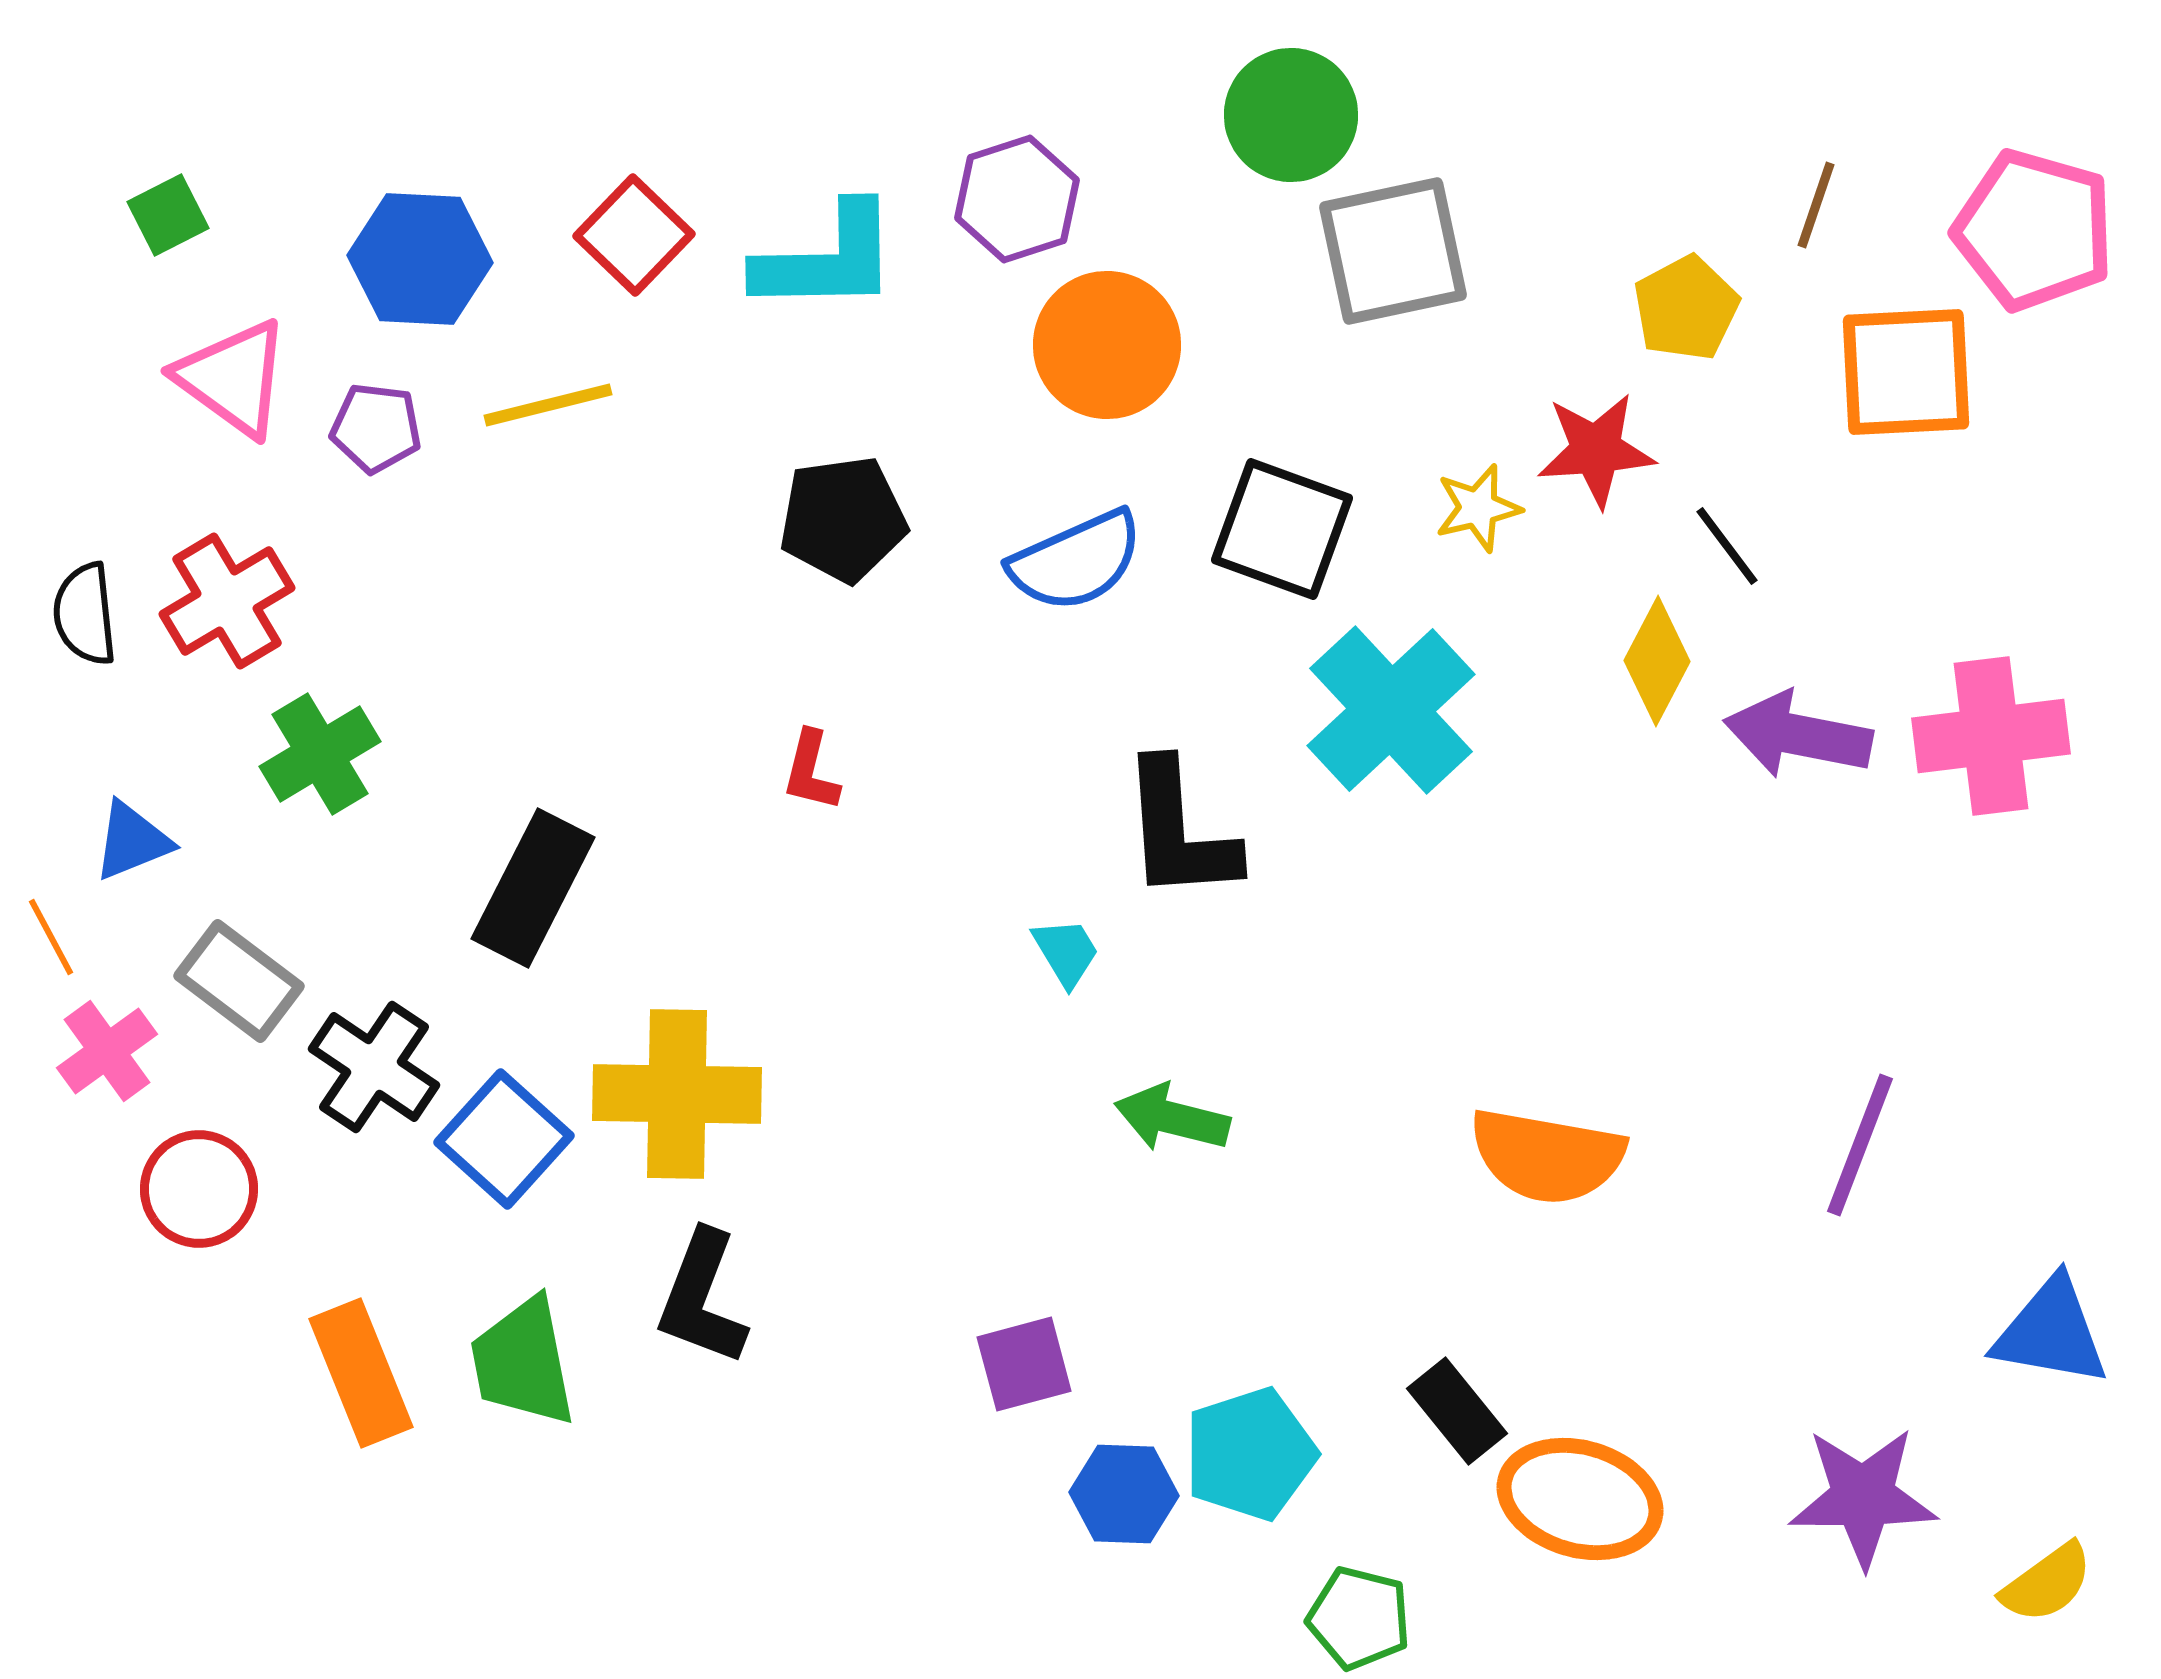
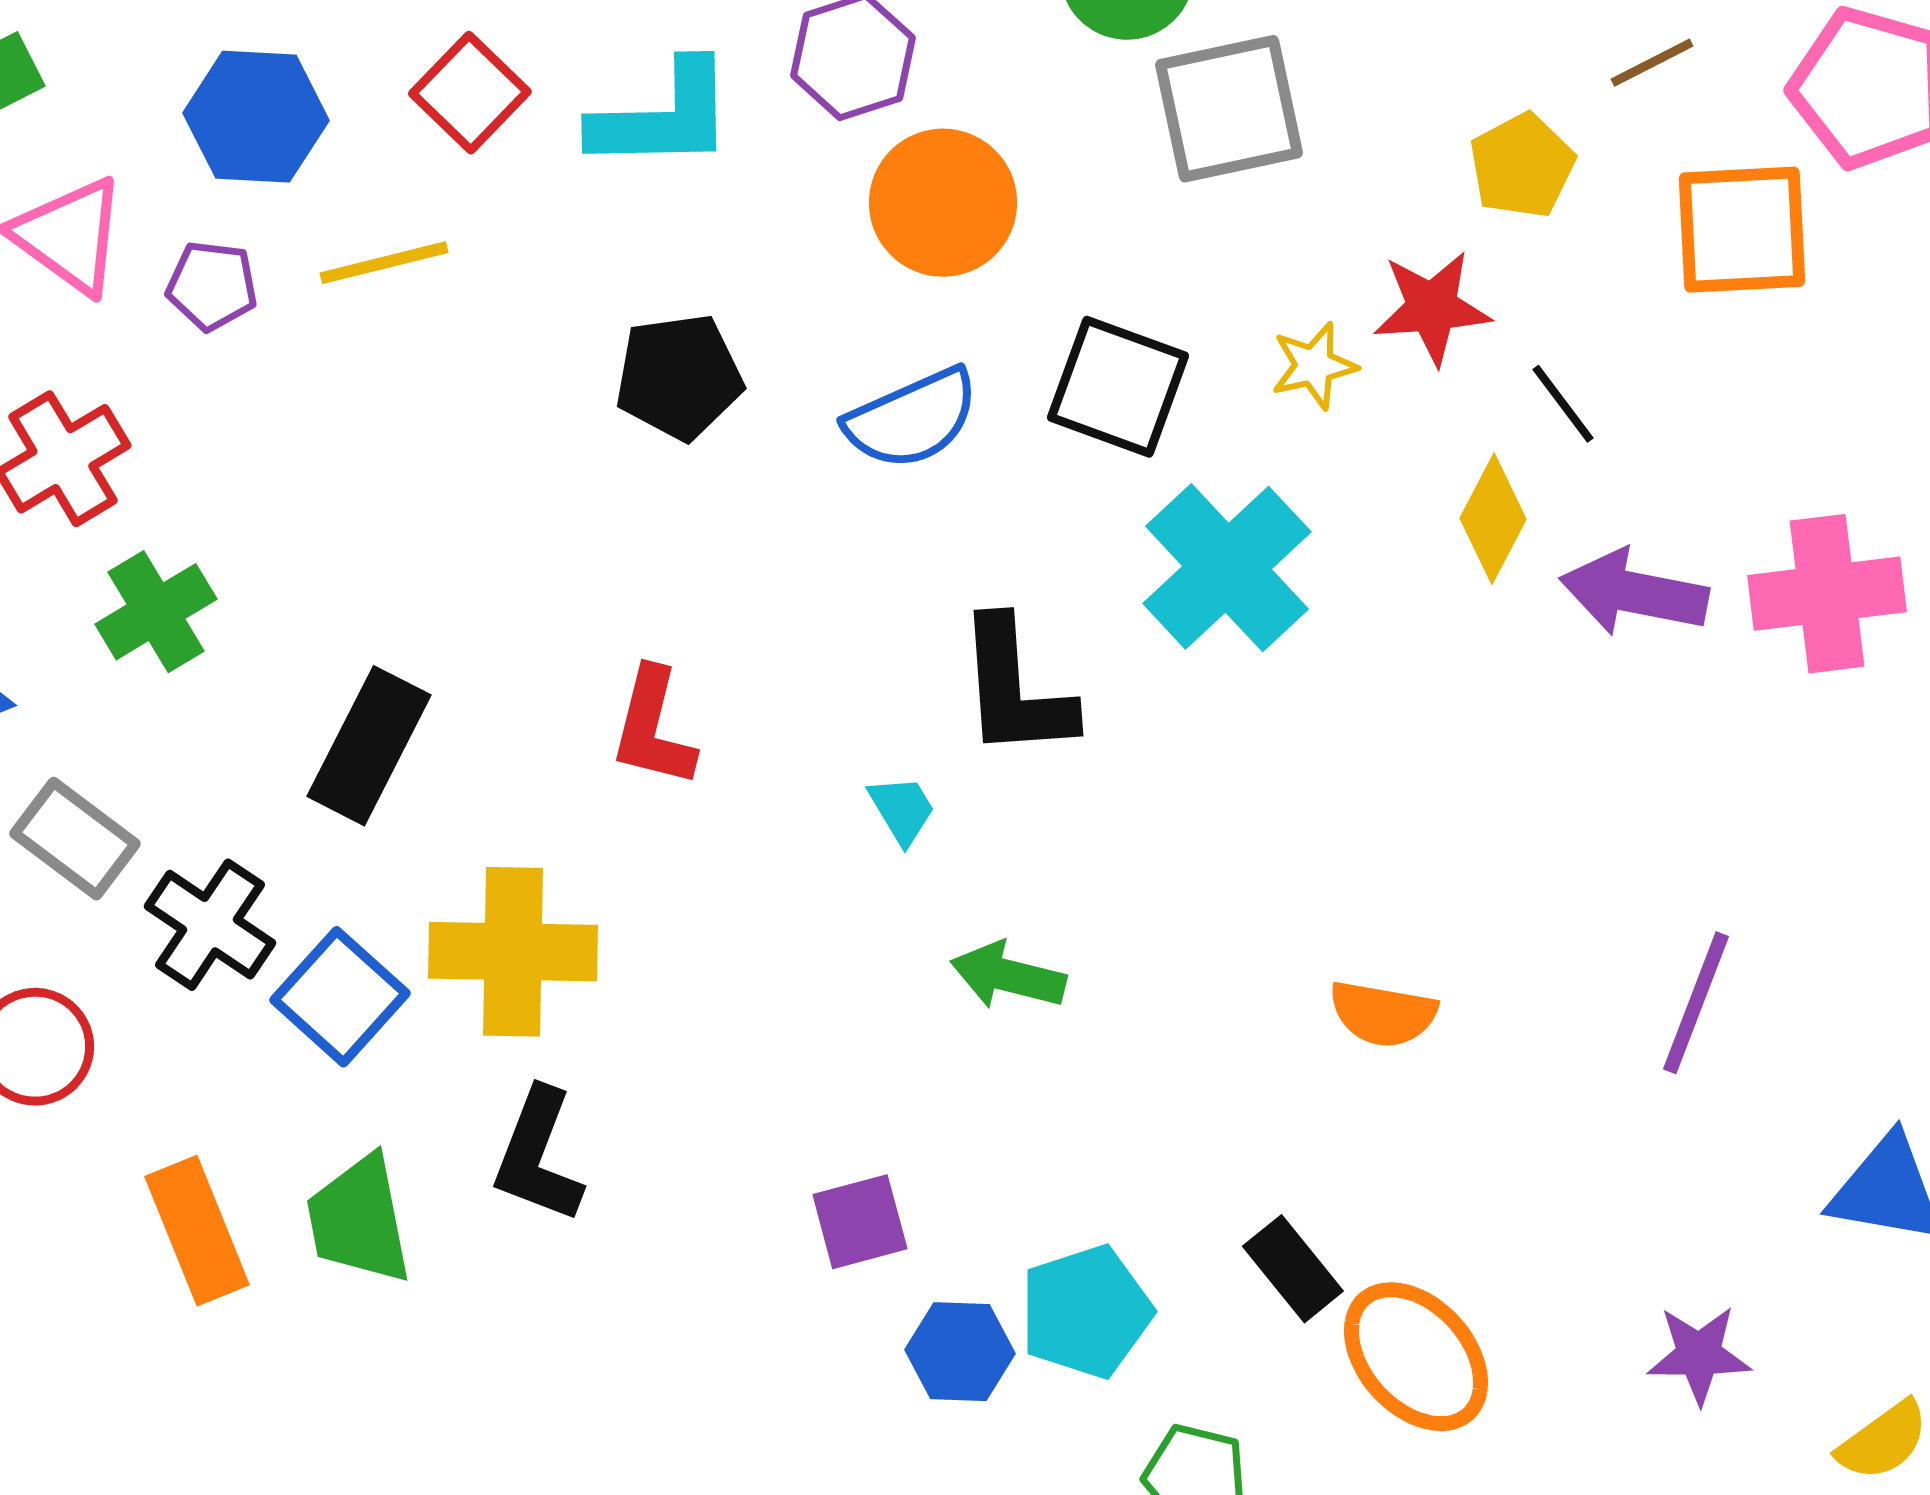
brown line: (1816, 205) -> (1652, 63), turned 44
red L-shape: (811, 771) -> (653, 728), moved, size x1.5
orange semicircle: (1547, 1156) -> (1383, 1014), size x0.7
purple star: (1863, 1497) -> (1699, 1355), size x0.7
orange ellipse: (1580, 1499) -> (1416, 1357), turned 32

